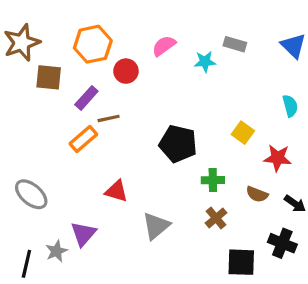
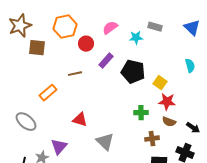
purple rectangle: (86, 98) -> (106, 61), moved
orange rectangle: (83, 139) -> (48, 93), moved
black pentagon: (178, 144) -> (133, 72), moved
red star: (278, 158) -> (167, 102), moved
brown cross: (216, 218) -> (152, 139), moved, turned 32
gray triangle: (156, 226) -> (105, 142), turned -36

